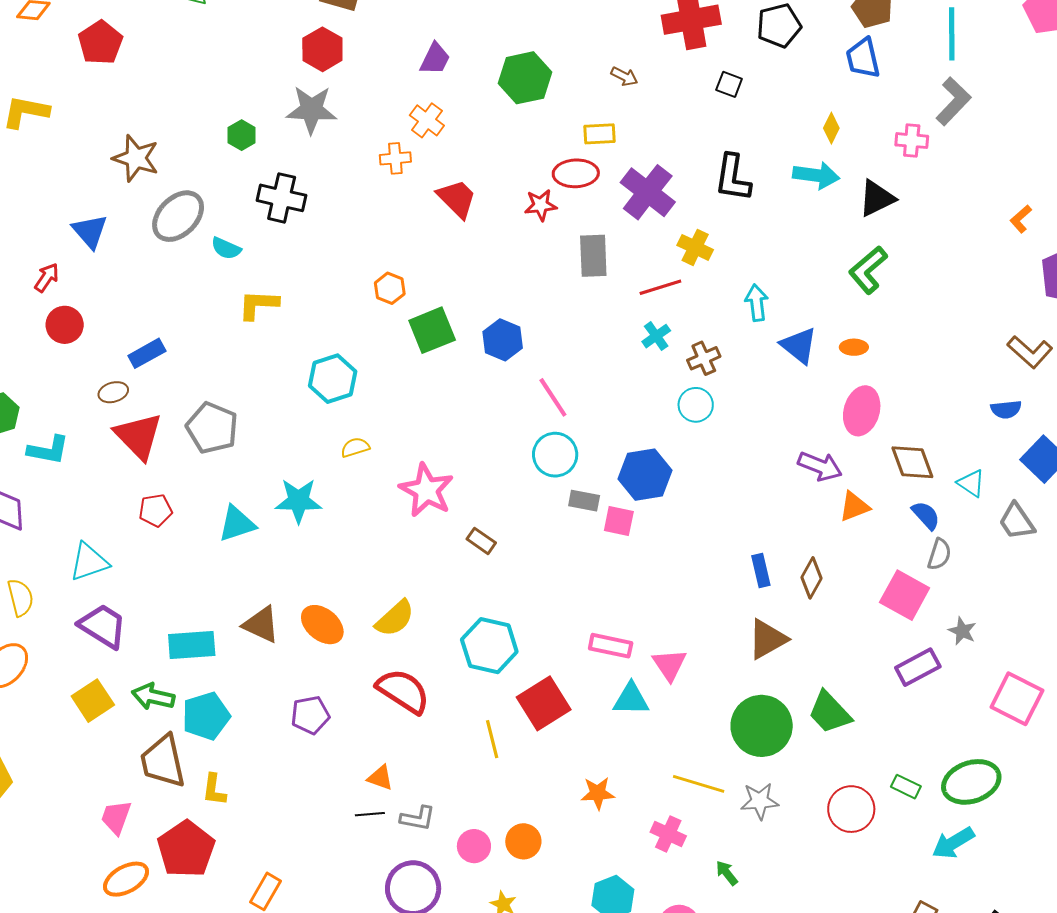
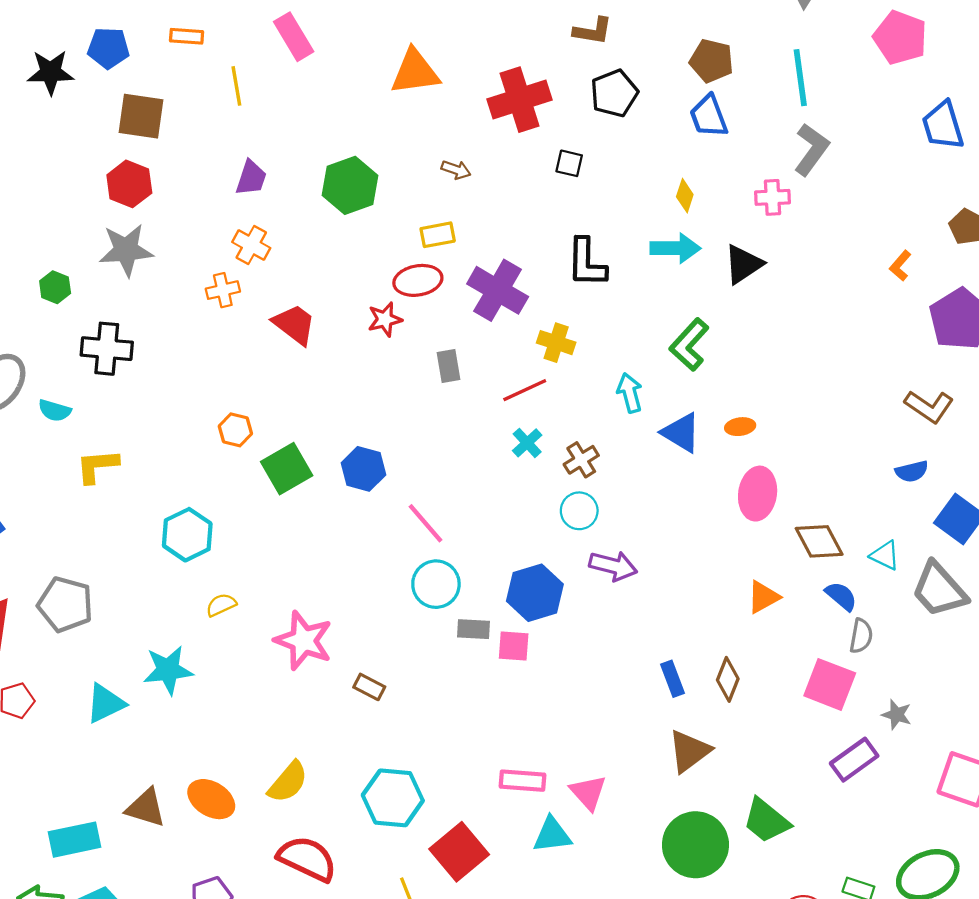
gray rectangle: (593, 256) -> (448, 366), size x0.7
green L-shape: (868, 270) -> (689, 345), moved
purple arrow: (820, 466) -> (613, 566), moved
gray trapezoid: (1017, 521) -> (939, 590), size x1.4

